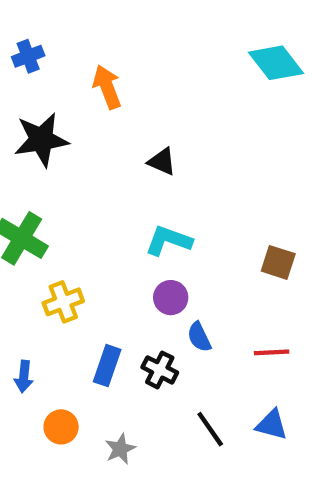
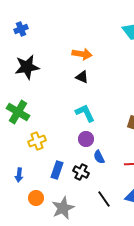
orange arrow: (107, 87) -> (82, 54), moved, turned 120
cyan L-shape: (169, 241) -> (85, 113), turned 45
gray star: (120, 449) -> (63, 208), size x1.6

